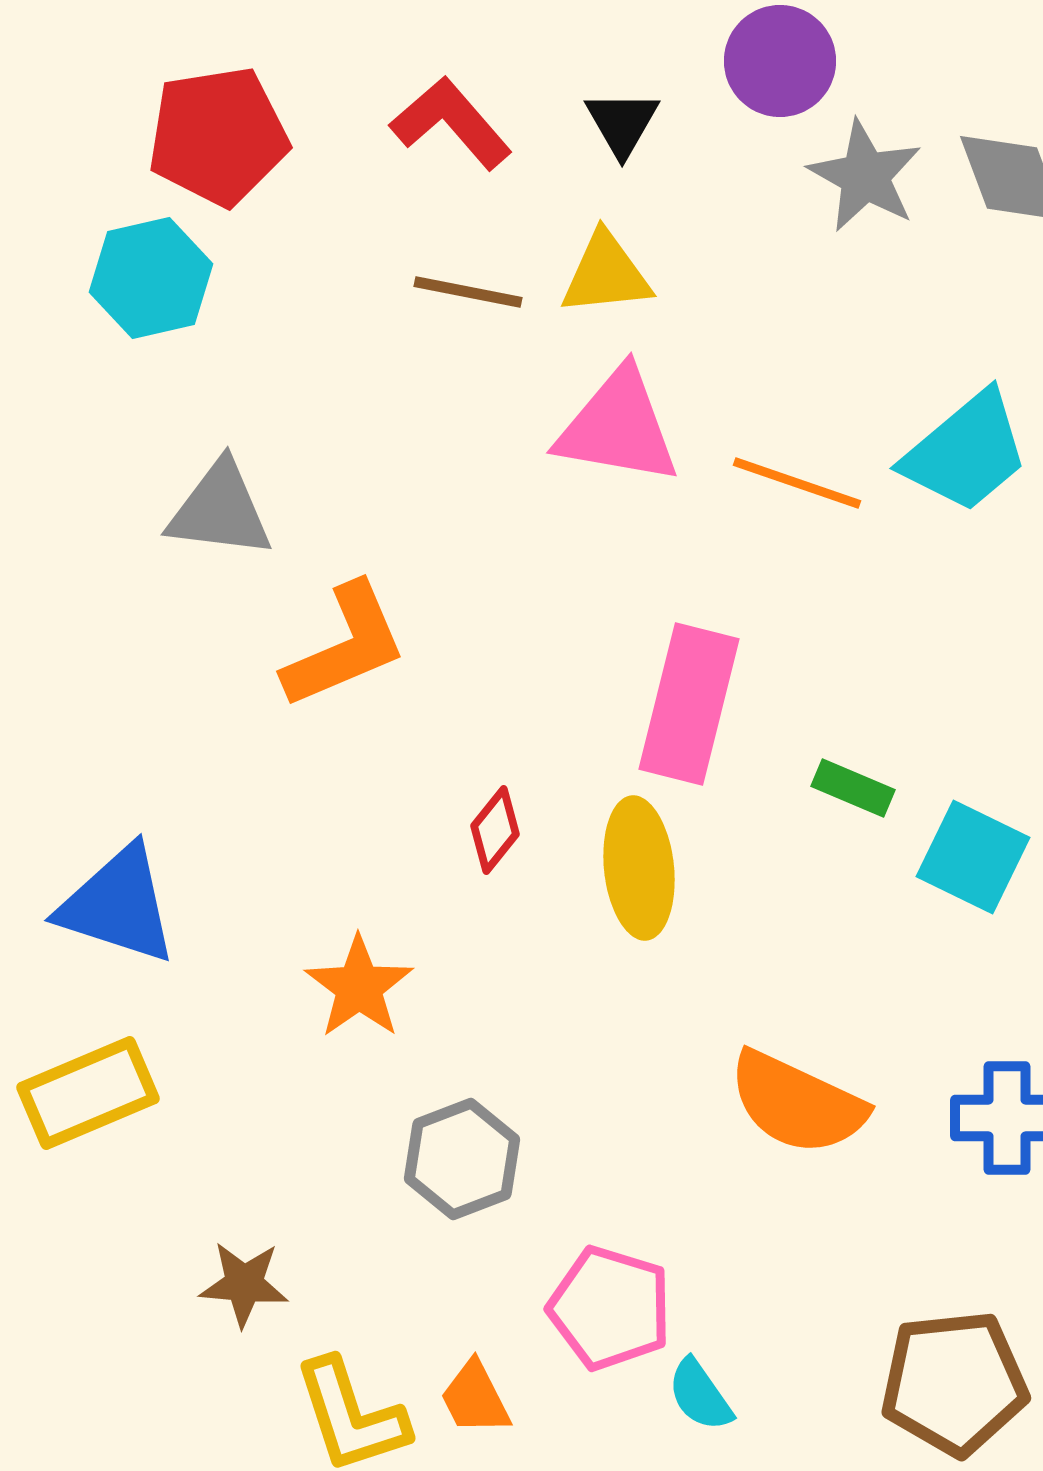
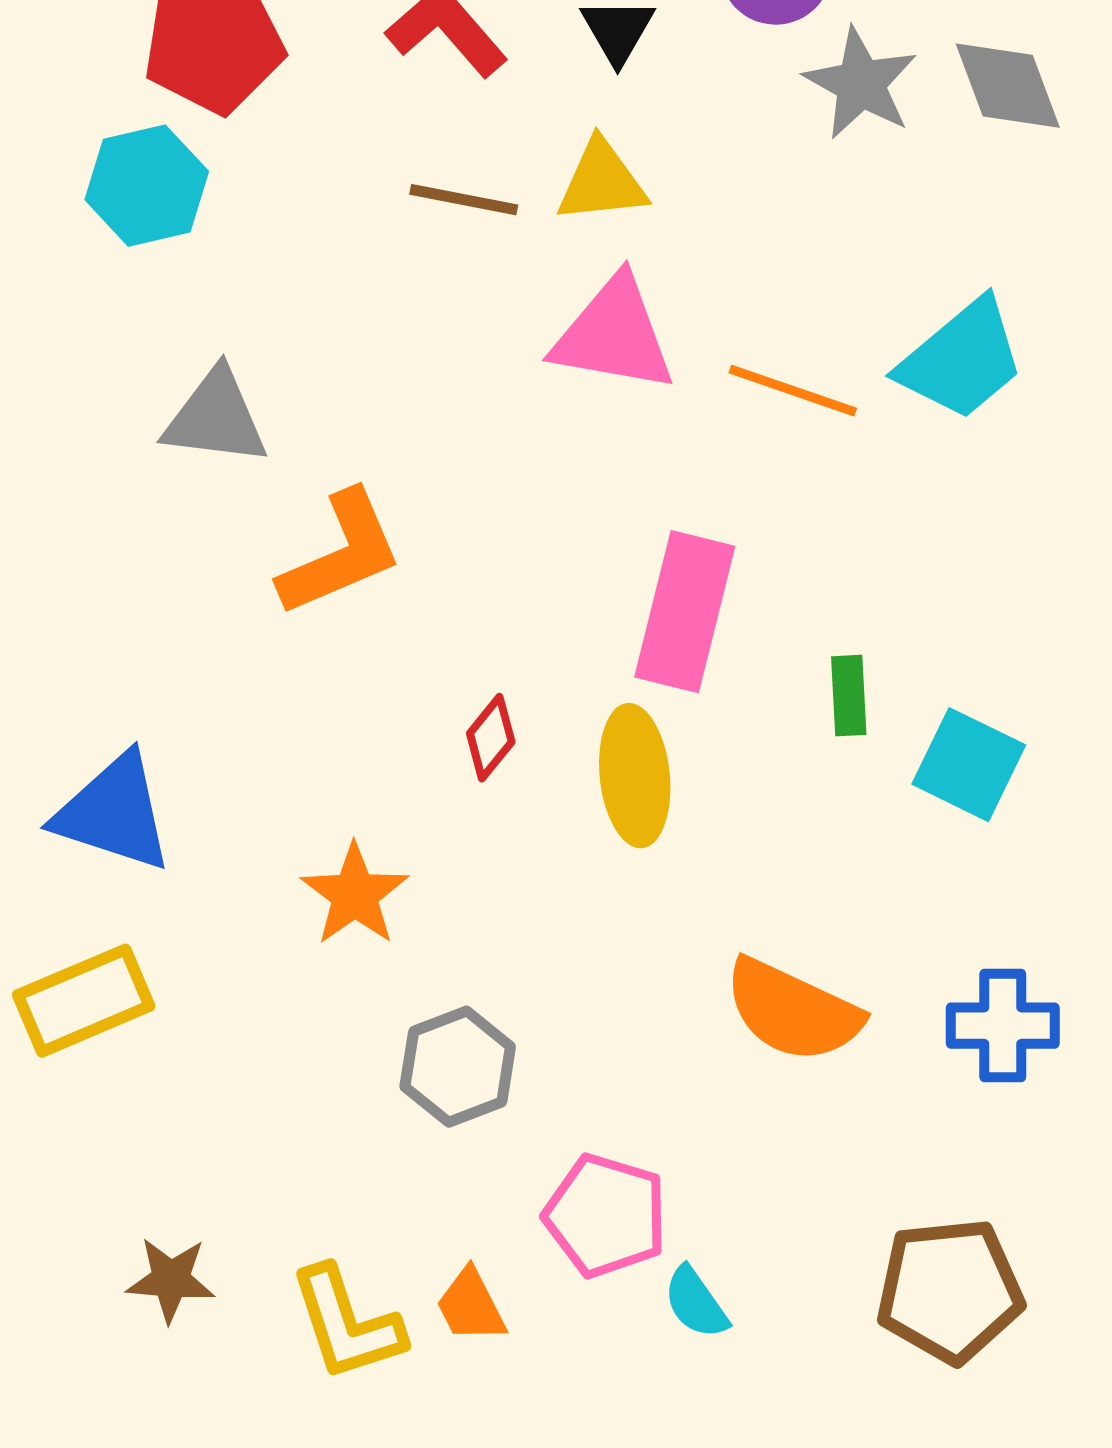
green rectangle: (853, 788) -> (849, 696), turned 64
brown star: (244, 1284) -> (171, 1280), moved

